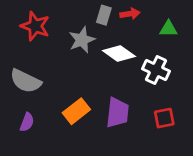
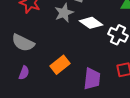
purple trapezoid: (118, 113) -> (92, 79), moved

